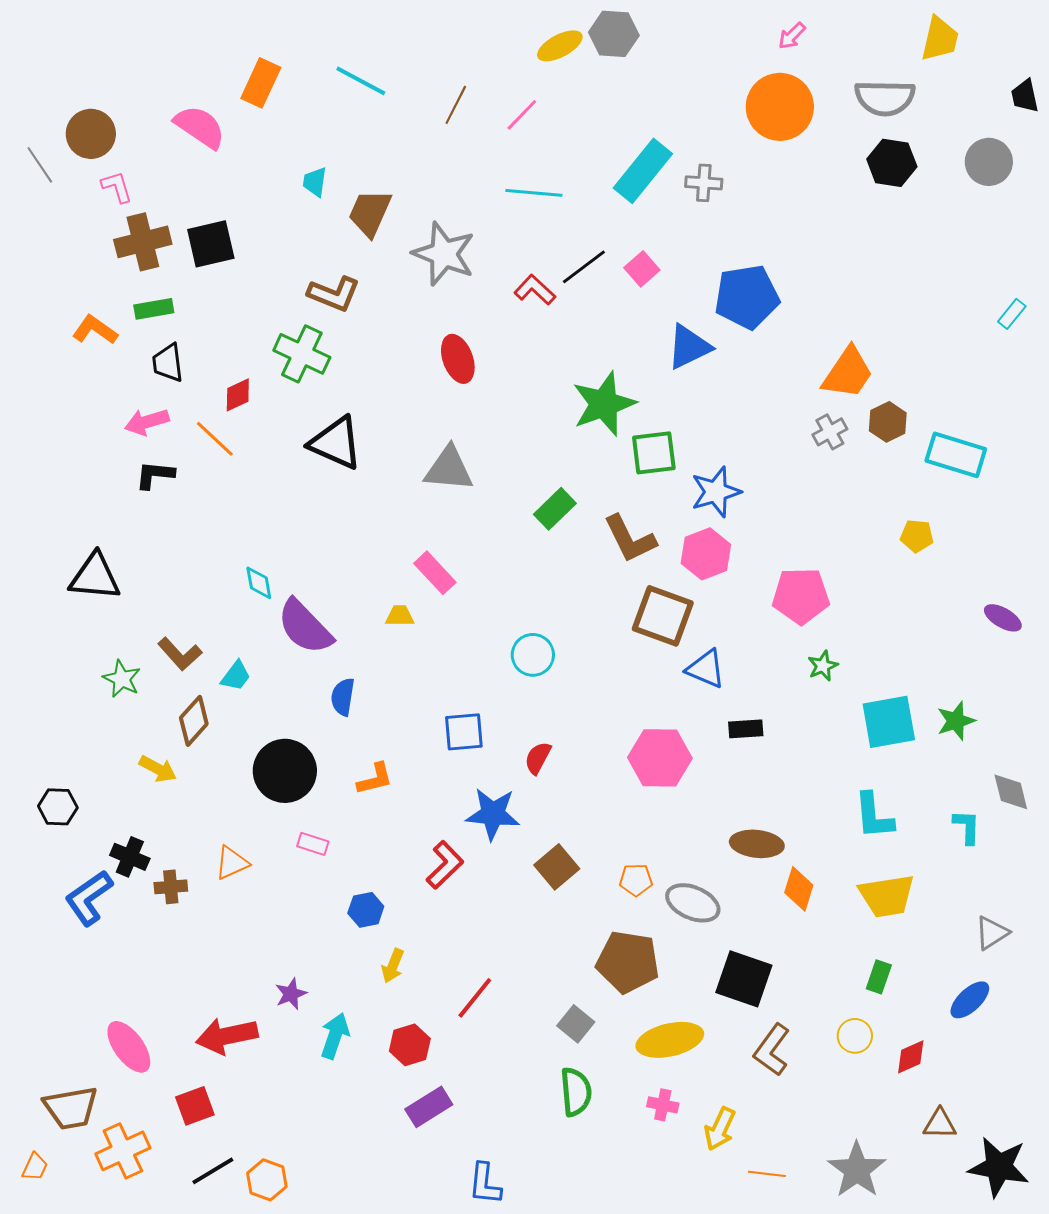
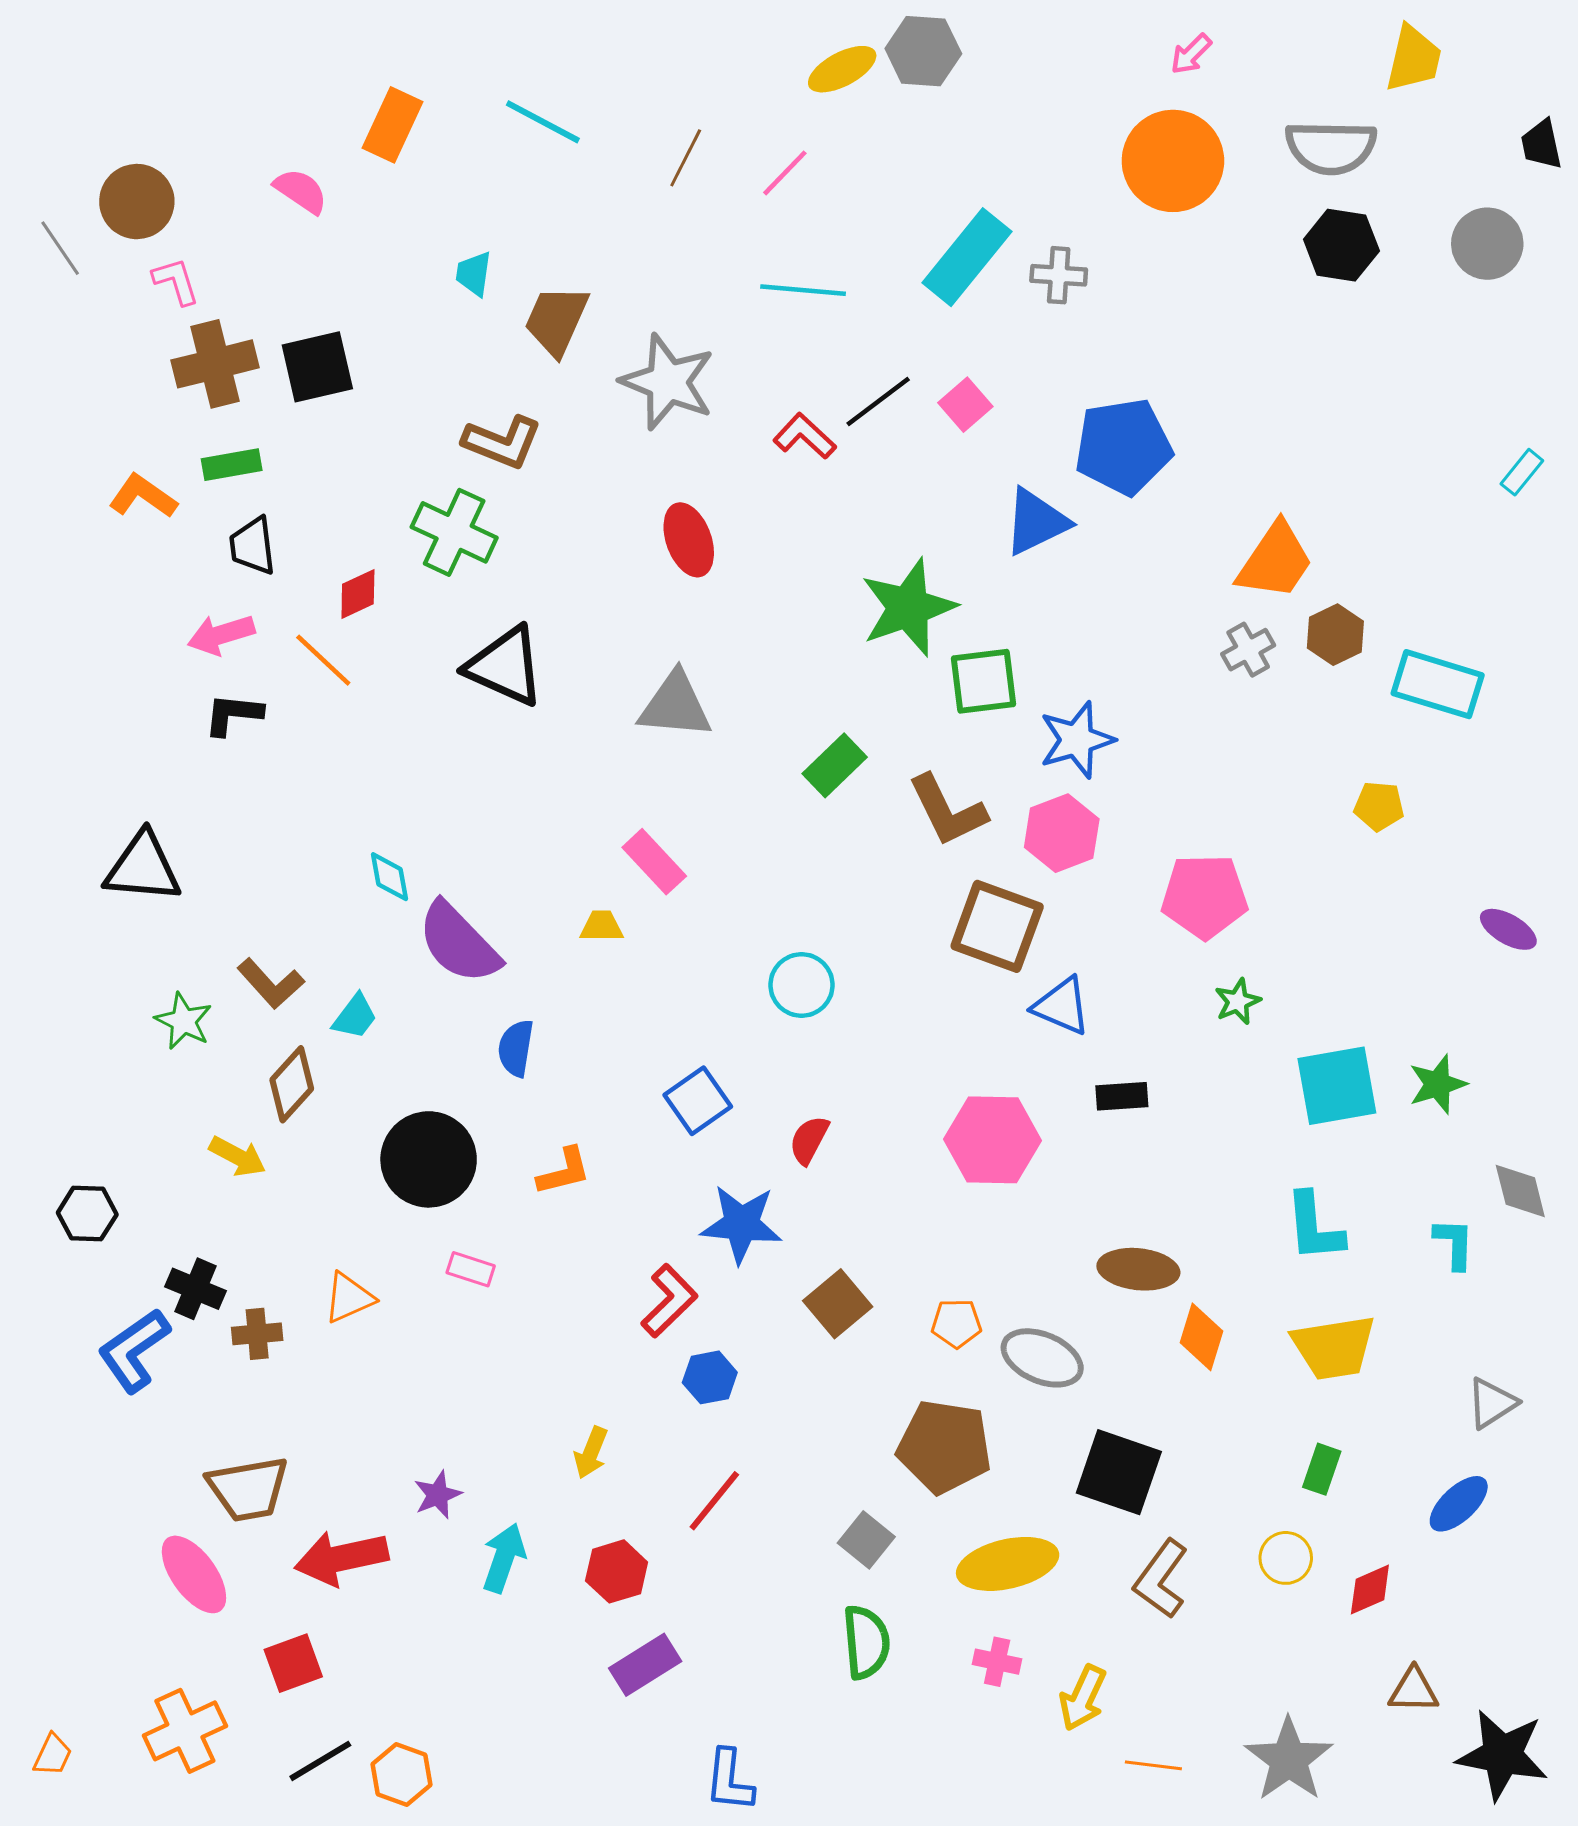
pink semicircle: (200, 127) -> (301, 191), size x0.7
blue square: (464, 732) -> (698, 1101), turned -30
blue hexagon: (366, 910) -> (710, 1377), moved
brown trapezoid: (71, 1108) -> (248, 1489), moved

